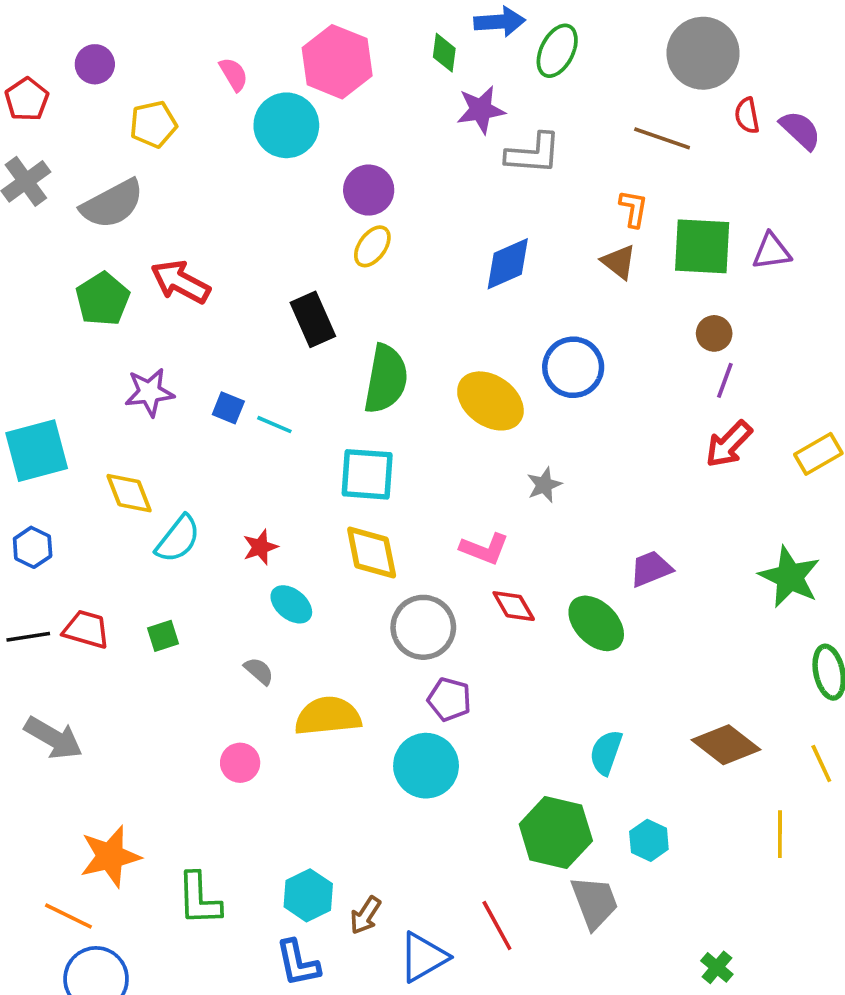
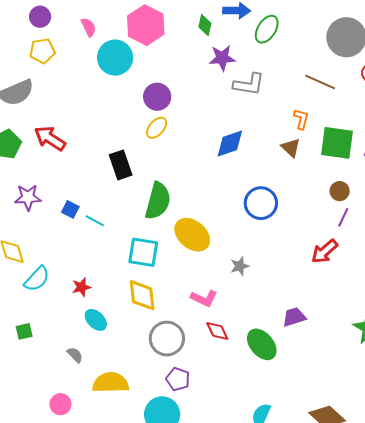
purple circle: (95, 64) -> (40, 17), moved
yellow ellipse: (490, 401) -> (192, 235), moved
red arrow: (729, 444) -> (325, 251), moved

